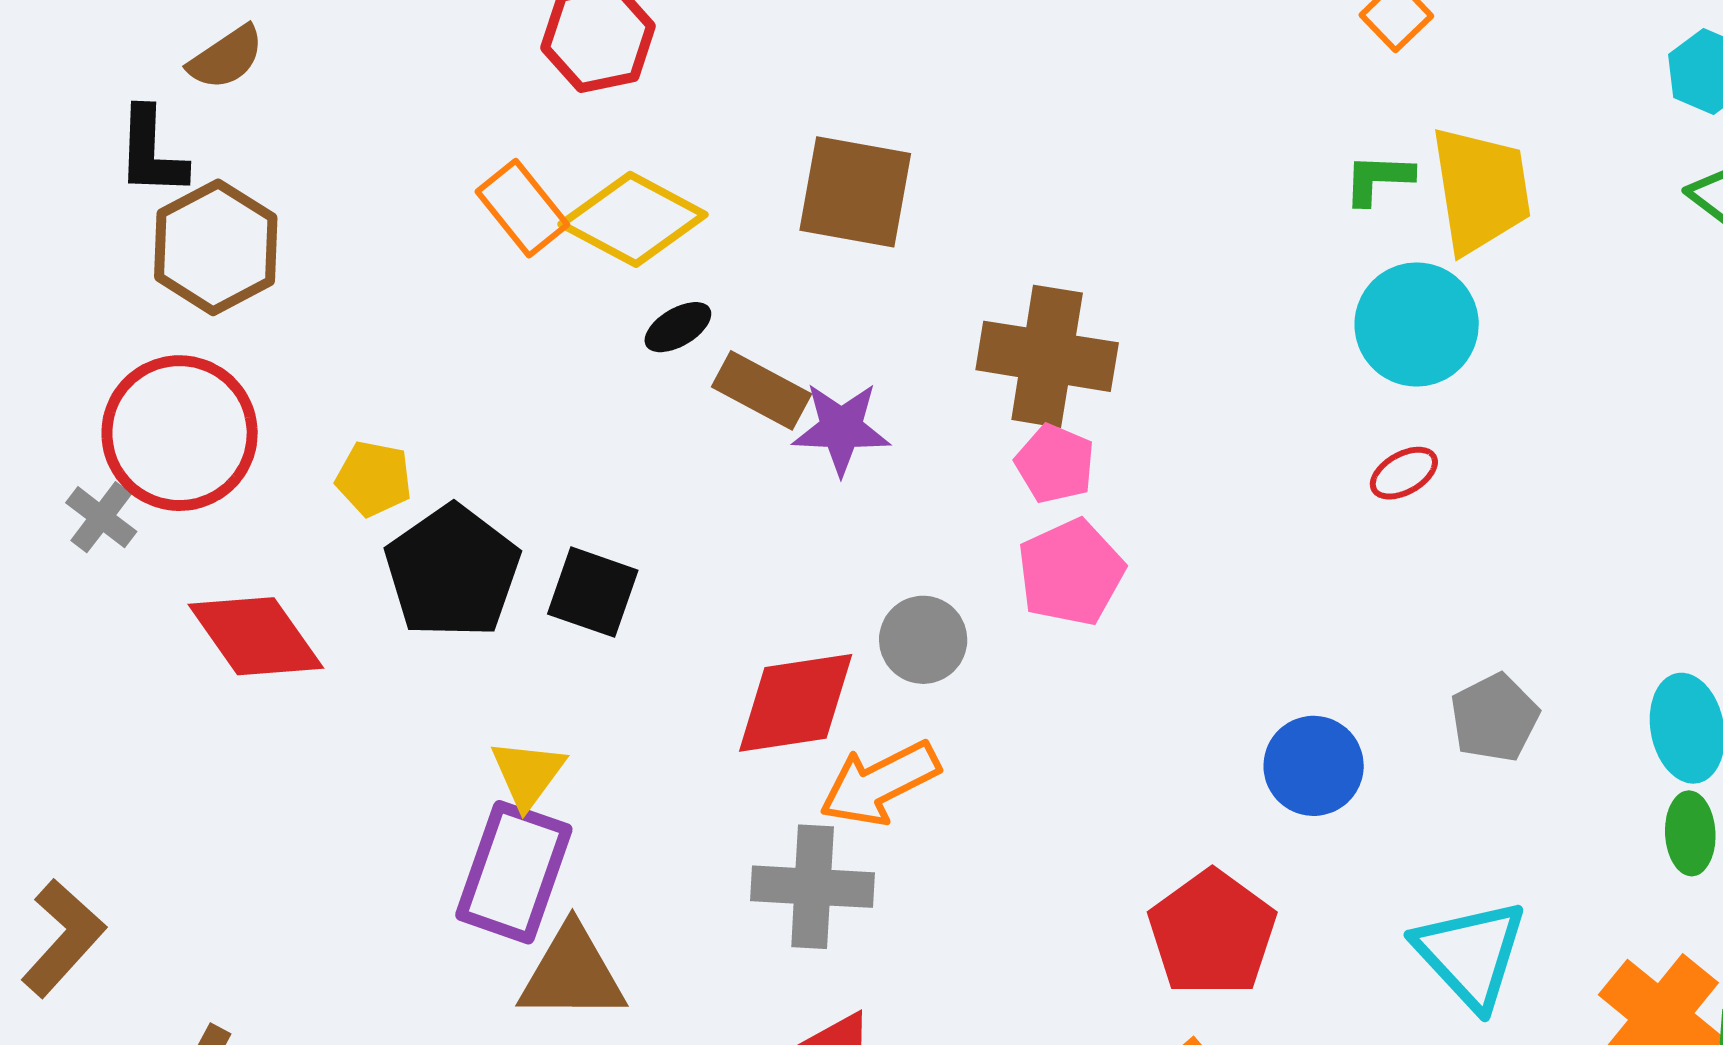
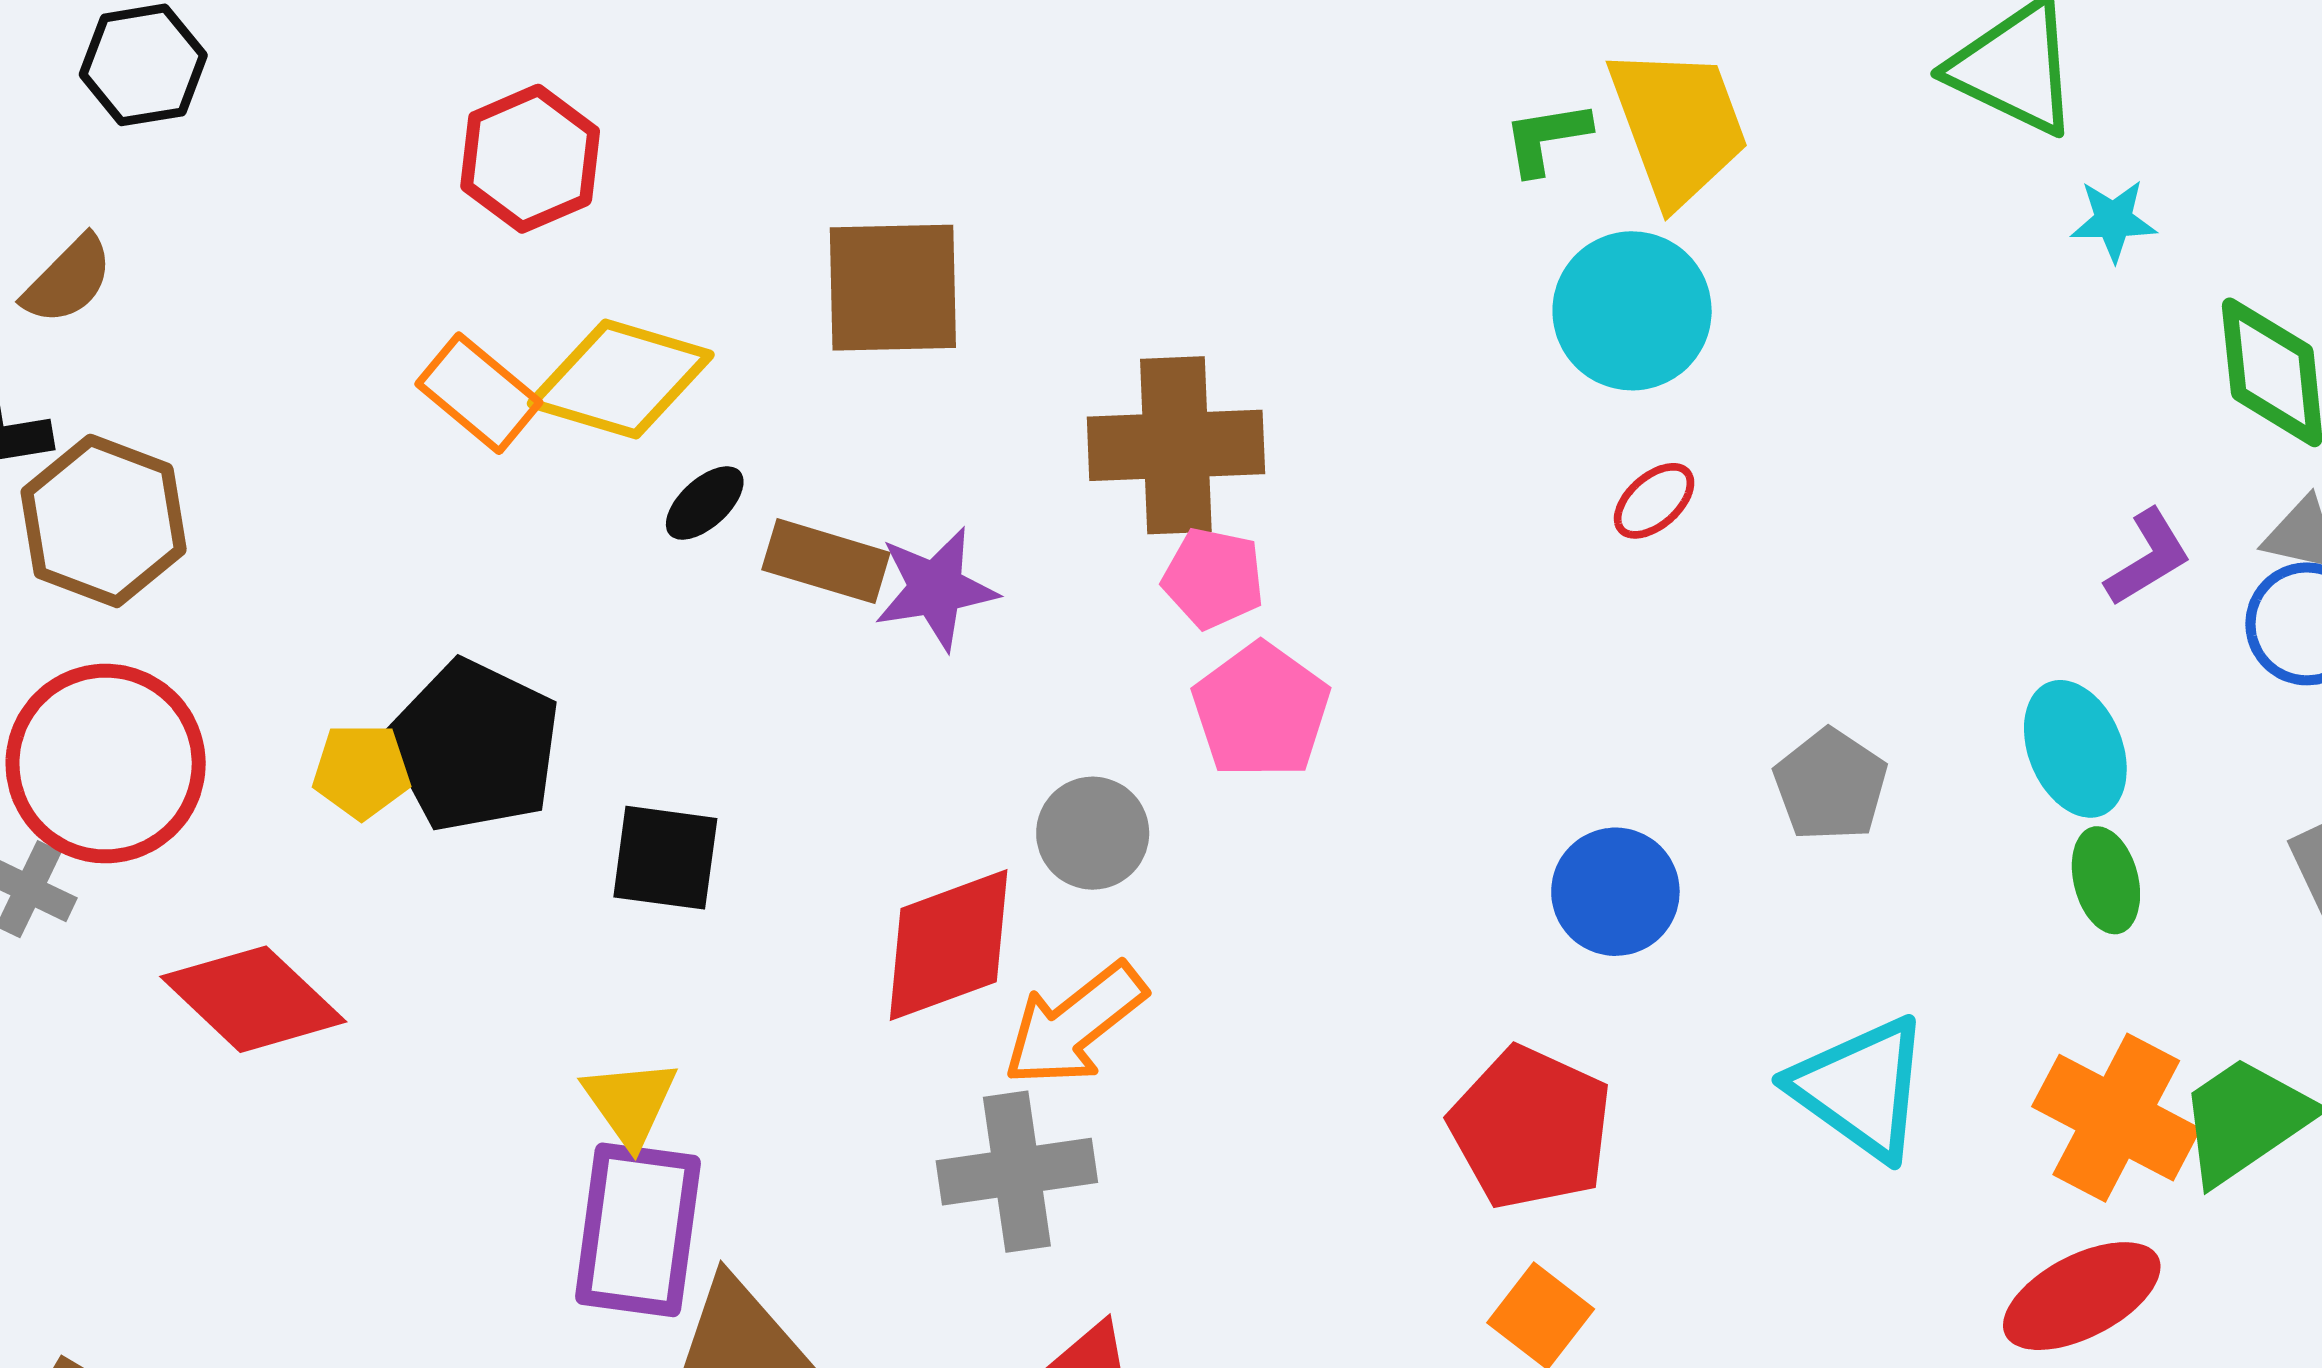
black pentagon: (452, 572) -> (474, 746), moved

